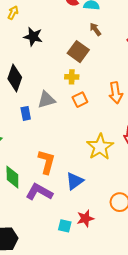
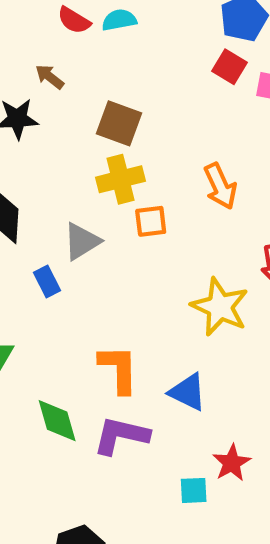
brown arrow: (95, 29) -> (50, 77), moved
yellow cross: (72, 77) -> (121, 179), size x1.5
orange square: (80, 100) -> (151, 221), turned 35
blue triangle: (75, 181) -> (188, 392), turned -42

